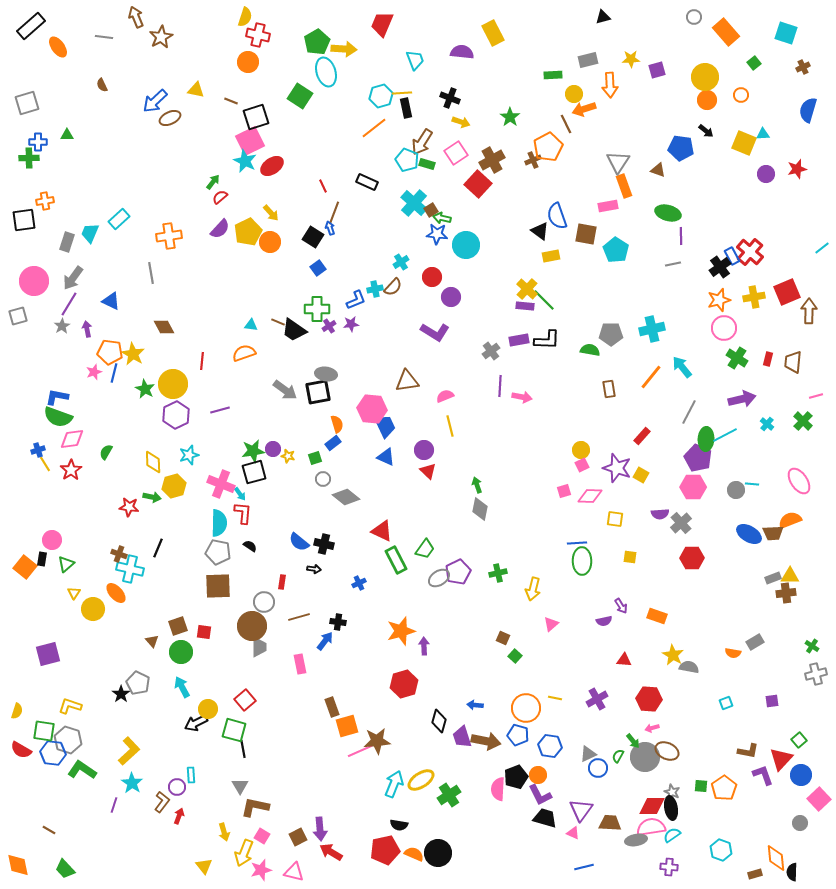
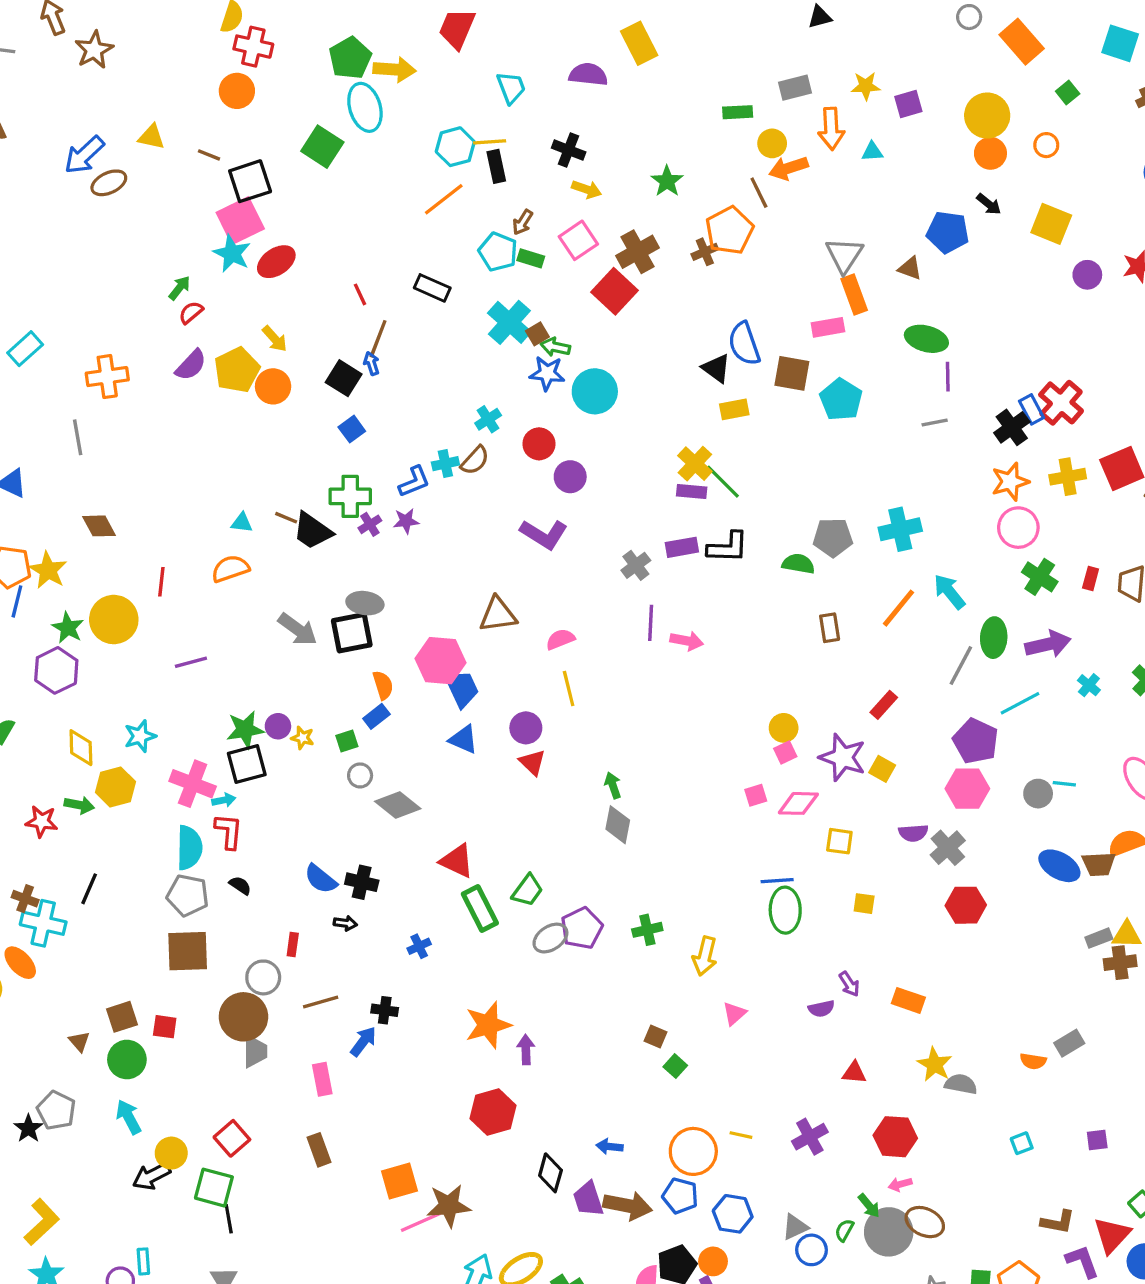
cyan triangle: (763, 134) -> (872, 152), moved
brown arrow: (422, 142) -> (523, 222), size x0.6
purple hexagon: (176, 415) -> (56, 670), moved
green ellipse: (706, 439) -> (994, 638), moved
cyan arrow: (240, 494) -> (224, 800), turned -64
brown rectangle: (332, 707) -> (319, 1150), moved

